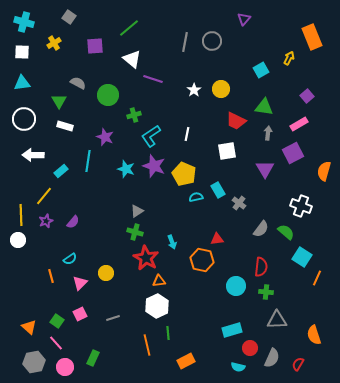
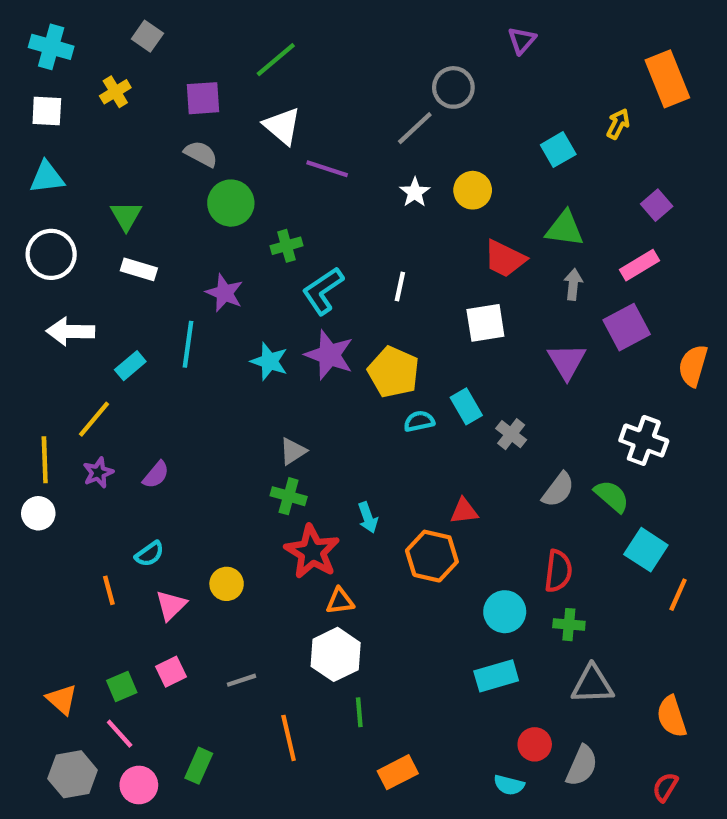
gray line: (185, 42) -> (415, 128), moved, turned 36
gray semicircle: (78, 83) -> (201, 154), moved
green square: (57, 321) -> (122, 687), turned 32
cyan rectangle: (232, 330) -> (496, 676), moved
orange line: (147, 345) -> (289, 738), moved
red semicircle: (298, 364) -> (665, 787), moved

